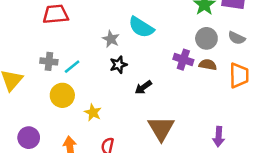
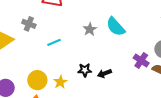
gray cross: (49, 61) -> (29, 24), moved
black star: (118, 65) -> (85, 70), moved
yellow circle: (62, 95) -> (37, 80), moved

